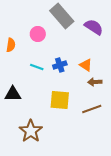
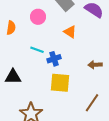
blue cross: (60, 65) -> (54, 59), moved
orange triangle: (86, 65) -> (70, 32), moved
brown line: (92, 109) -> (92, 103), moved, turned -36

